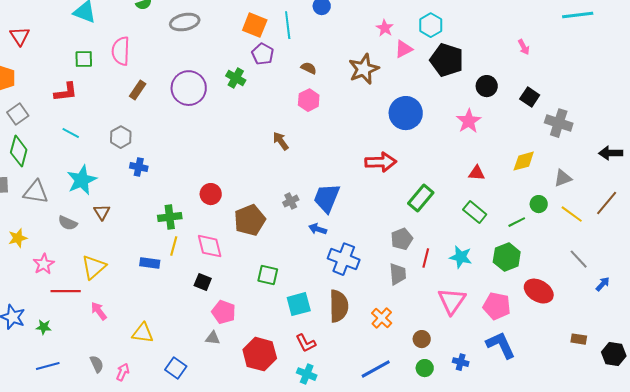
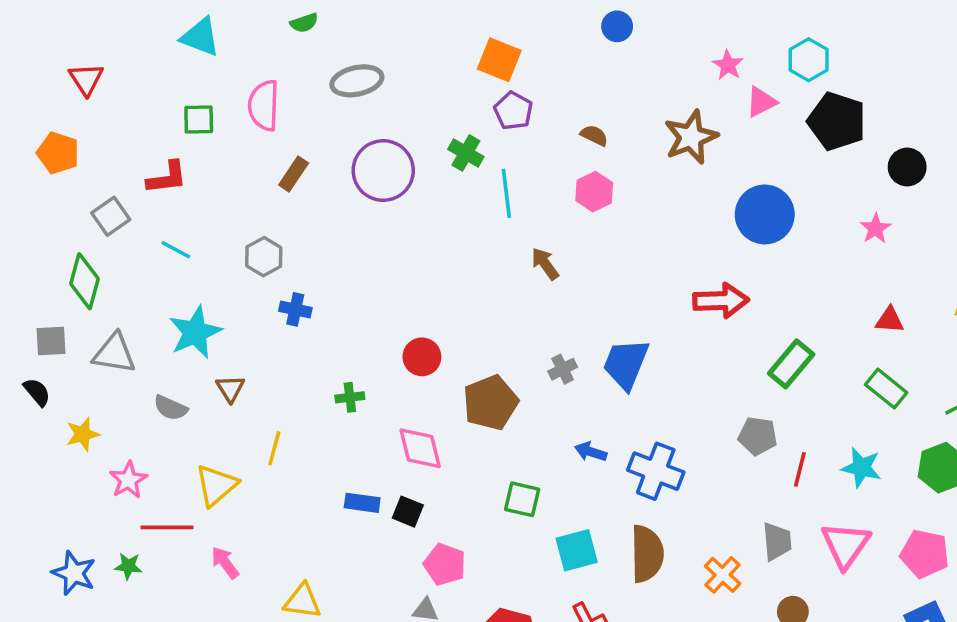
gray ellipse: (185, 22) -> (357, 81), moved
cyan line: (288, 25) -> (506, 193), moved
gray square: (18, 114) -> (111, 216), moved
pink star: (469, 121) -> (875, 229), size x0.7
green cross: (170, 217) -> (350, 397), size x0.7
blue arrow: (318, 229) -> (591, 452), moved
gray pentagon: (402, 239) -> (758, 436), turned 30
yellow line: (174, 246) -> (274, 448), moved
blue rectangle: (150, 263) -> (362, 503), moved
gray trapezoid: (398, 274) -> (777, 541), moved
green star: (44, 327) -> (128, 566), moved

